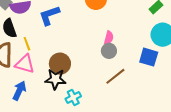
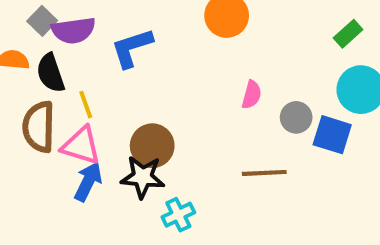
gray circle: (109, 51) -> (296, 117), moved
brown line: (115, 76) -> (264, 173), turned 35
blue arrow: (19, 91) -> (88, 182), moved

